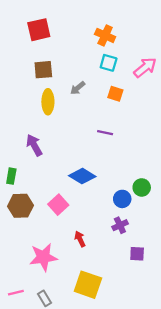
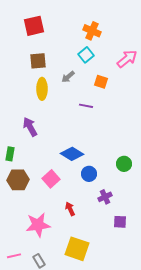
cyan square: (109, 63) -> (86, 55), moved, turned 35
purple line: (105, 133) -> (86, 106), moved
blue circle: (122, 199) -> (89, 174), moved

